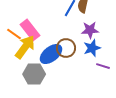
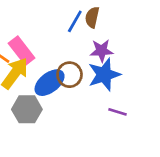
blue star: (92, 48) -> (104, 75), size x1.4
purple line: (103, 66) -> (117, 112), moved

